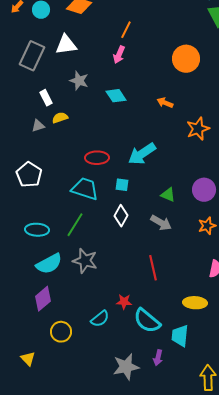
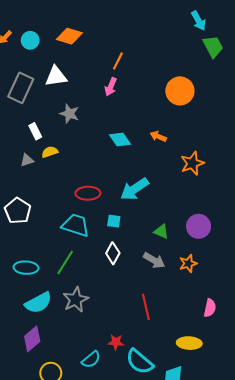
cyan diamond: (116, 96) -> (120, 139), moved
orange star: (207, 226) -> (188, 263), moved
gray star: (85, 261) -> (76, 300), turned 30

